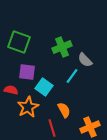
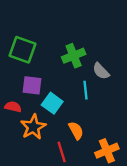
cyan line: (72, 76) -> (85, 90), turned -42

